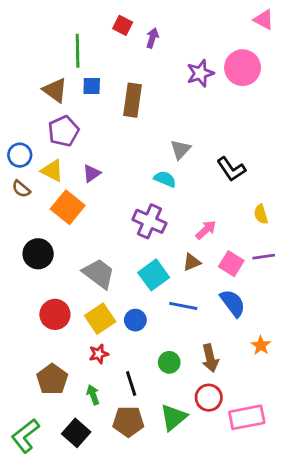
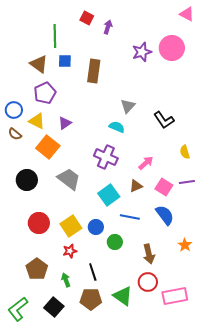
gray trapezoid: (99, 274) -> (69, 179), moved
green circle: (169, 362) -> (115, 242), moved
green triangle: (173, 417) -> (123, 296), turned -45

